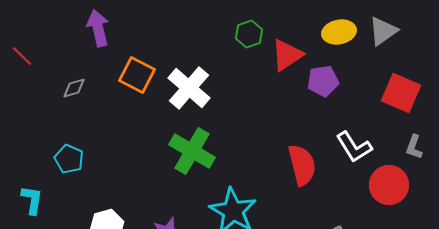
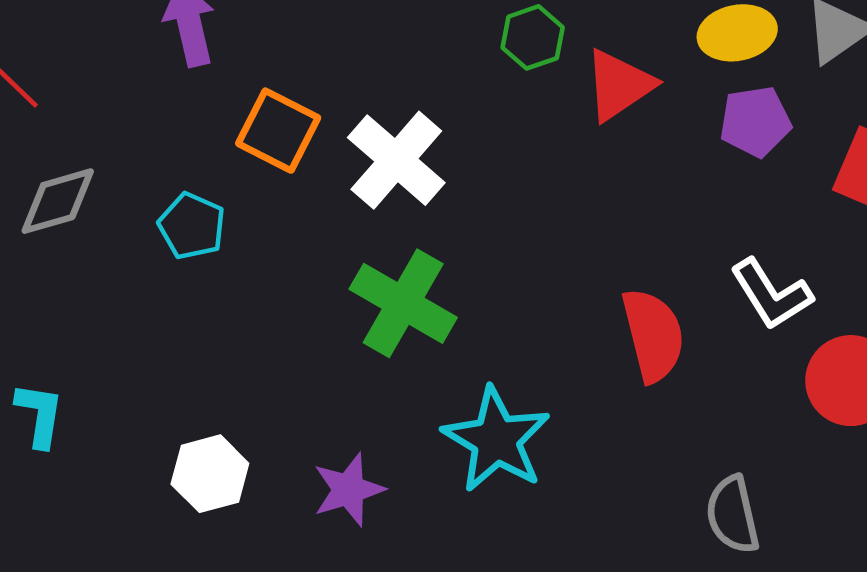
purple pentagon: (323, 81) -> (755, 122), moved
gray diamond: (74, 88) -> (58, 201), moved, size x1.5
cyan pentagon: (69, 159) -> (192, 226), moved

